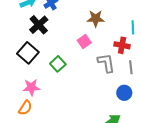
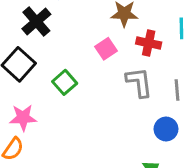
red cross: (122, 45) -> (149, 43), moved

